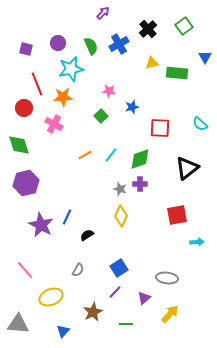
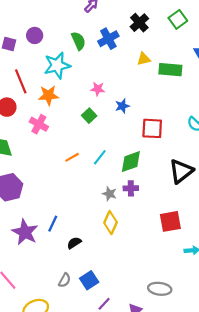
purple circle: (58, 43) -> (35, 35), moved
blue square: (119, 268) -> (89, 280), moved

